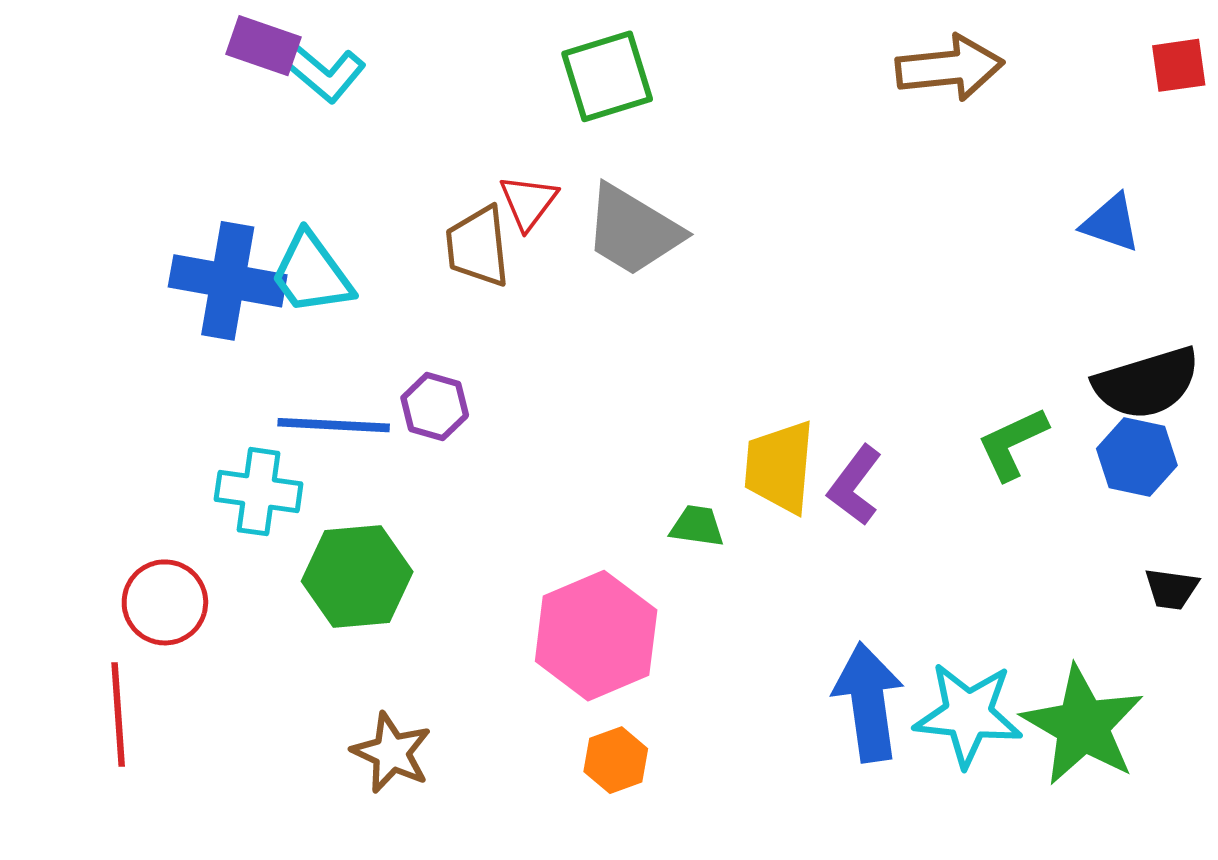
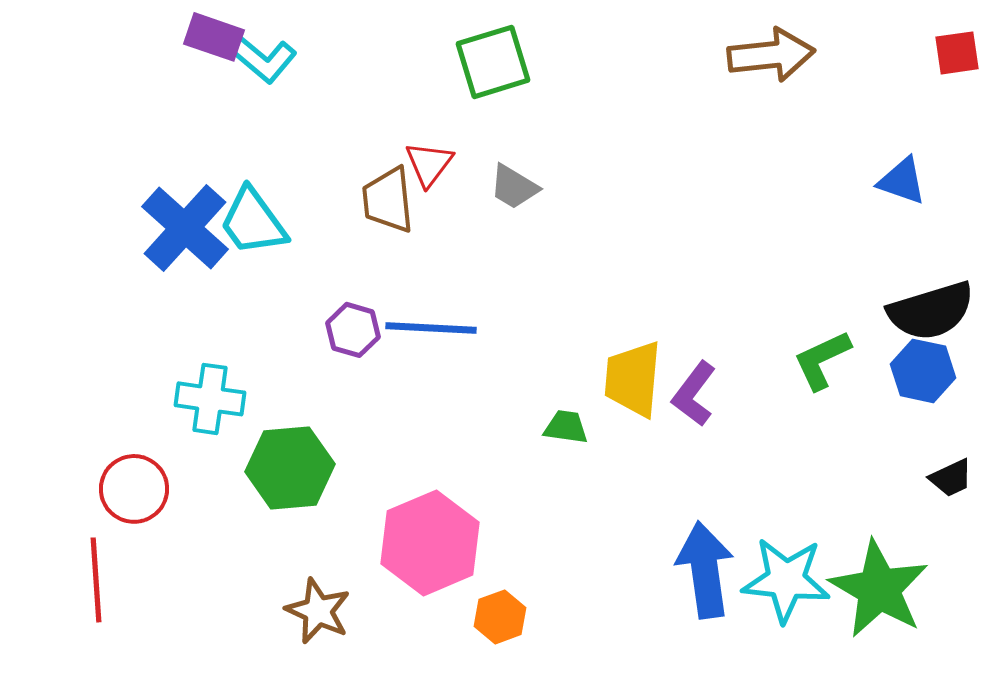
gray trapezoid: (633, 230) -> (514, 187), size x0.6
blue cross: (228, 281) -> (185, 228), turned 32
blue line: (334, 425) -> (431, 328), moved
black trapezoid: (1171, 589) -> (951, 478), turned -33
pink hexagon: (596, 636) -> (430, 543), moved

